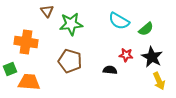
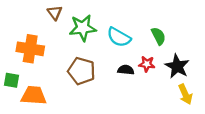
cyan semicircle: (119, 21) -> (119, 37), moved
green semicircle: (146, 29) -> (158, 36), moved, turned -77
green square: (10, 69) -> (12, 80), turned 32
black semicircle: (110, 70) -> (126, 70), moved

